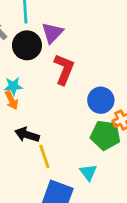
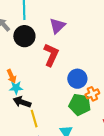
purple triangle: (52, 33) -> (57, 26), moved
cyan star: (13, 86) -> (16, 88), moved

